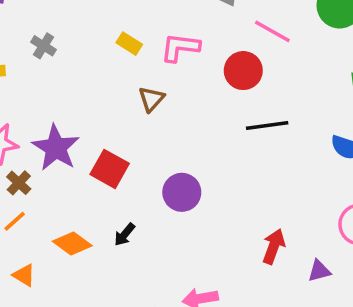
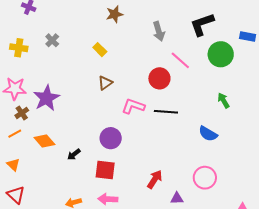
pink L-shape: (180, 47) -> (133, 106), moved
red square: (110, 169) -> (105, 170), moved, turned -35
orange diamond: (72, 244) -> (44, 141), moved

